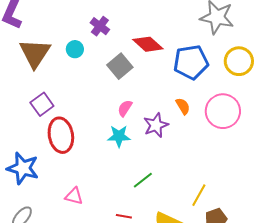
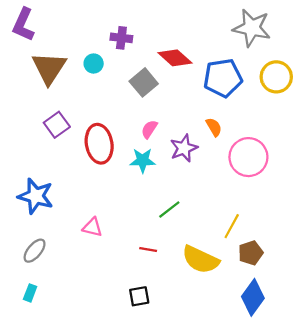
purple cross: (100, 26) -> (121, 38), turned -30
pink circle: (223, 111) -> (248, 157), moved
red ellipse: (61, 135) -> (99, 144), moved

